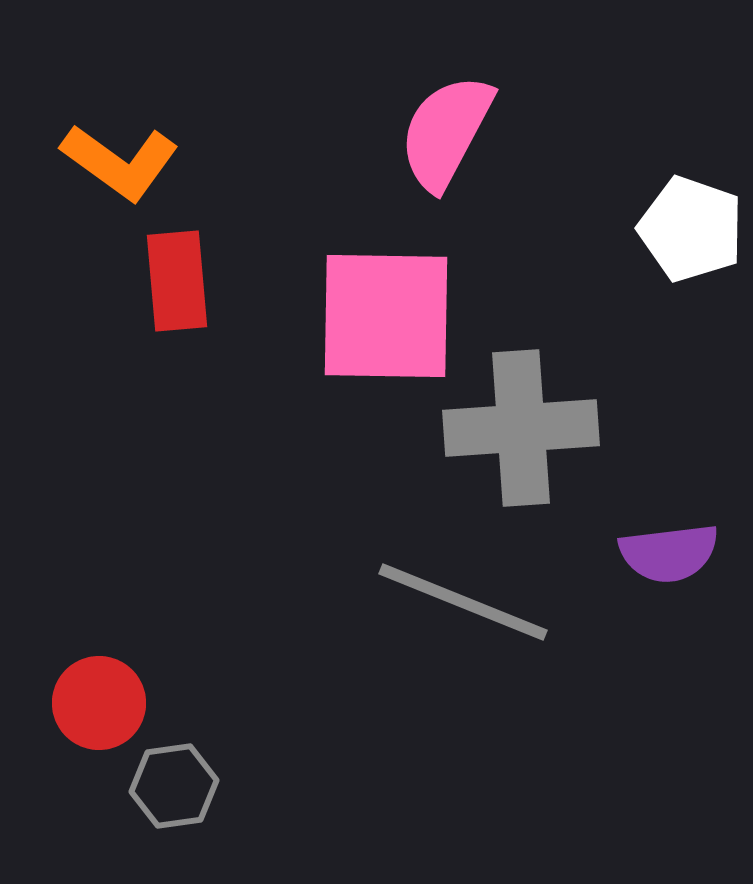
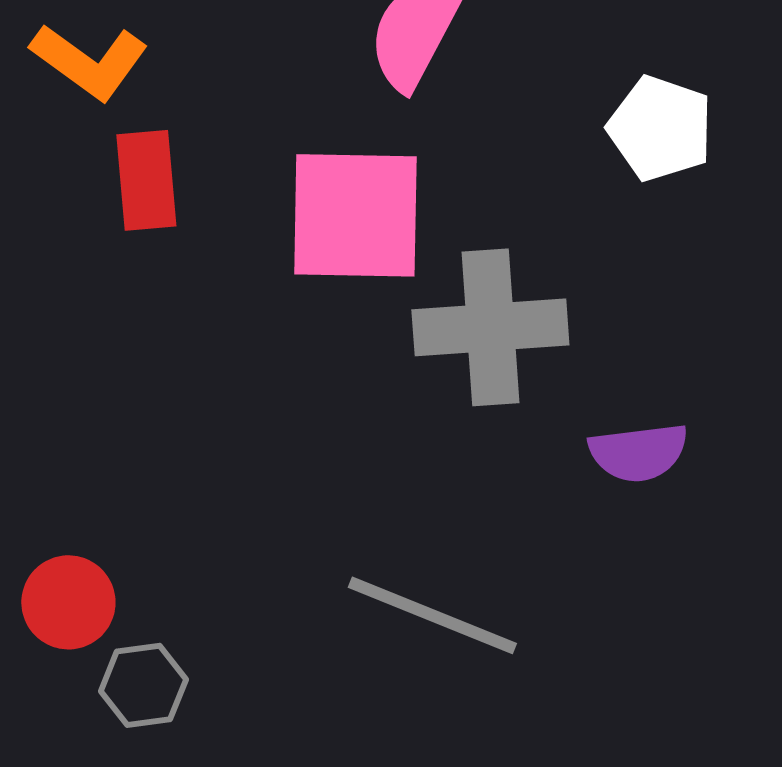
gray line: (463, 602) -> (432, 615), moved

